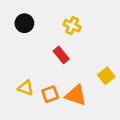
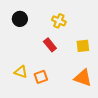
yellow square: (106, 76) -> (83, 46), moved, turned 32
orange triangle: (76, 95) -> (83, 78), moved

